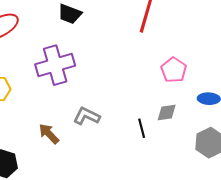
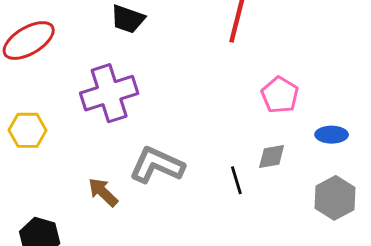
gray L-shape: (87, 116) -> (157, 165), size x1.4

